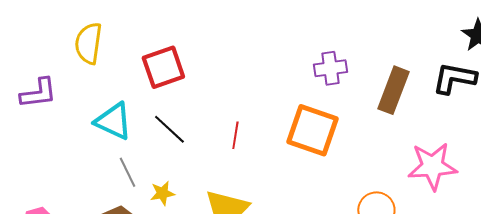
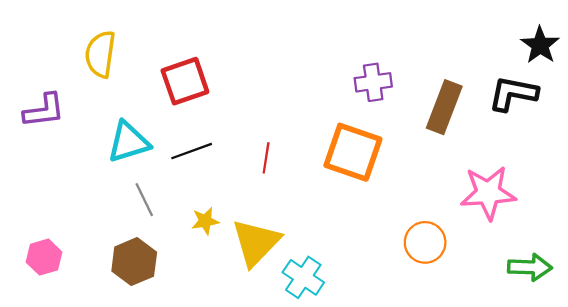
cyan triangle: (113, 121) -> (129, 142), turned -42
black line: (169, 129) -> (192, 151), turned -63
yellow star: (162, 193) -> (205, 221), moved

